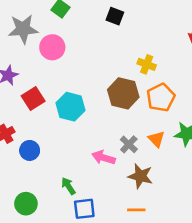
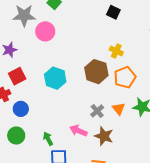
black square: (115, 16) -> (113, 12), moved
red square: (33, 99) -> (17, 76), moved
pink arrow: (103, 158) -> (78, 131), moved
green circle: (26, 204) -> (16, 136), moved

